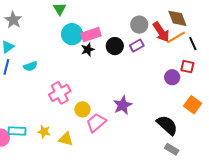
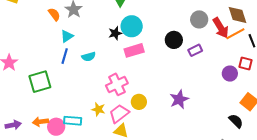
pink rectangle: (91, 35) -> (134, 50), moved
purple rectangle: (137, 45) -> (195, 50), moved
black star: (88, 49) -> (115, 33), moved
pink trapezoid: (96, 123) -> (119, 114), moved
black semicircle: (167, 125) -> (236, 121), moved, size x0.7
yellow star: (44, 132) -> (98, 109), moved

